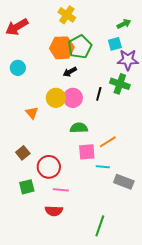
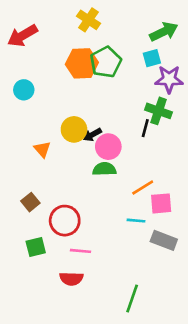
green arrow: (124, 24) -> (164, 32), size x1.5
black arrow: (70, 72) -> (92, 135), moved
black line: (99, 94) -> (145, 128), moved
pink circle: (73, 98) -> (108, 147), moved
pink square: (87, 152) -> (161, 203), moved

